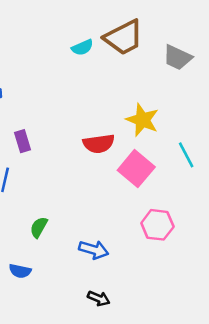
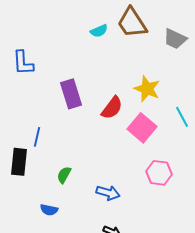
brown trapezoid: (124, 37) -> (132, 23), turned 84
purple rectangle: (23, 141) -> (71, 94), moved, size x1.6
red semicircle: (99, 144) -> (112, 108), turned -45

